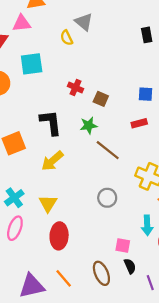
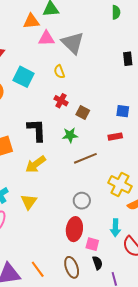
gray triangle: (84, 22) -> (73, 43), size x1.4
pink triangle: (22, 23) -> (46, 38), moved
yellow semicircle: (67, 38) -> (59, 72), moved
cyan square: (32, 64) -> (24, 77), turned 30
brown line: (108, 150) -> (85, 158), turned -65
red ellipse: (59, 236) -> (74, 229), moved

